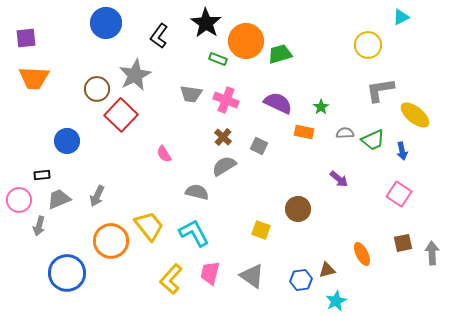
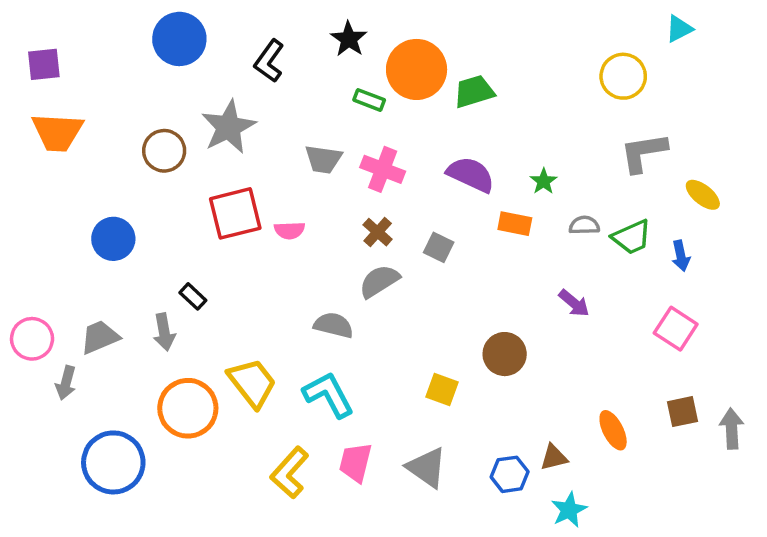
black star: (206, 23) -> (349, 39), size x0.7
red square: (121, 115) -> (235, 213), moved, turned 32
yellow ellipse: (415, 115) -> (703, 195), size x0.7
pink semicircle: (164, 154) -> (289, 230), moved, turned -60
black rectangle: (42, 175) -> (193, 296), moved, turned 49
gray arrow: (97, 196) -> (164, 332), turned -35

